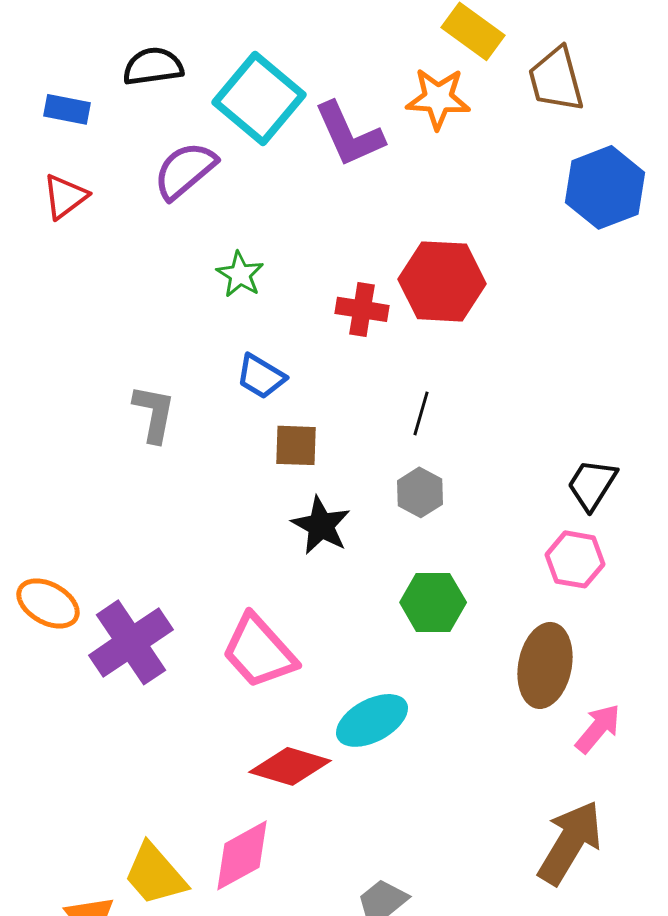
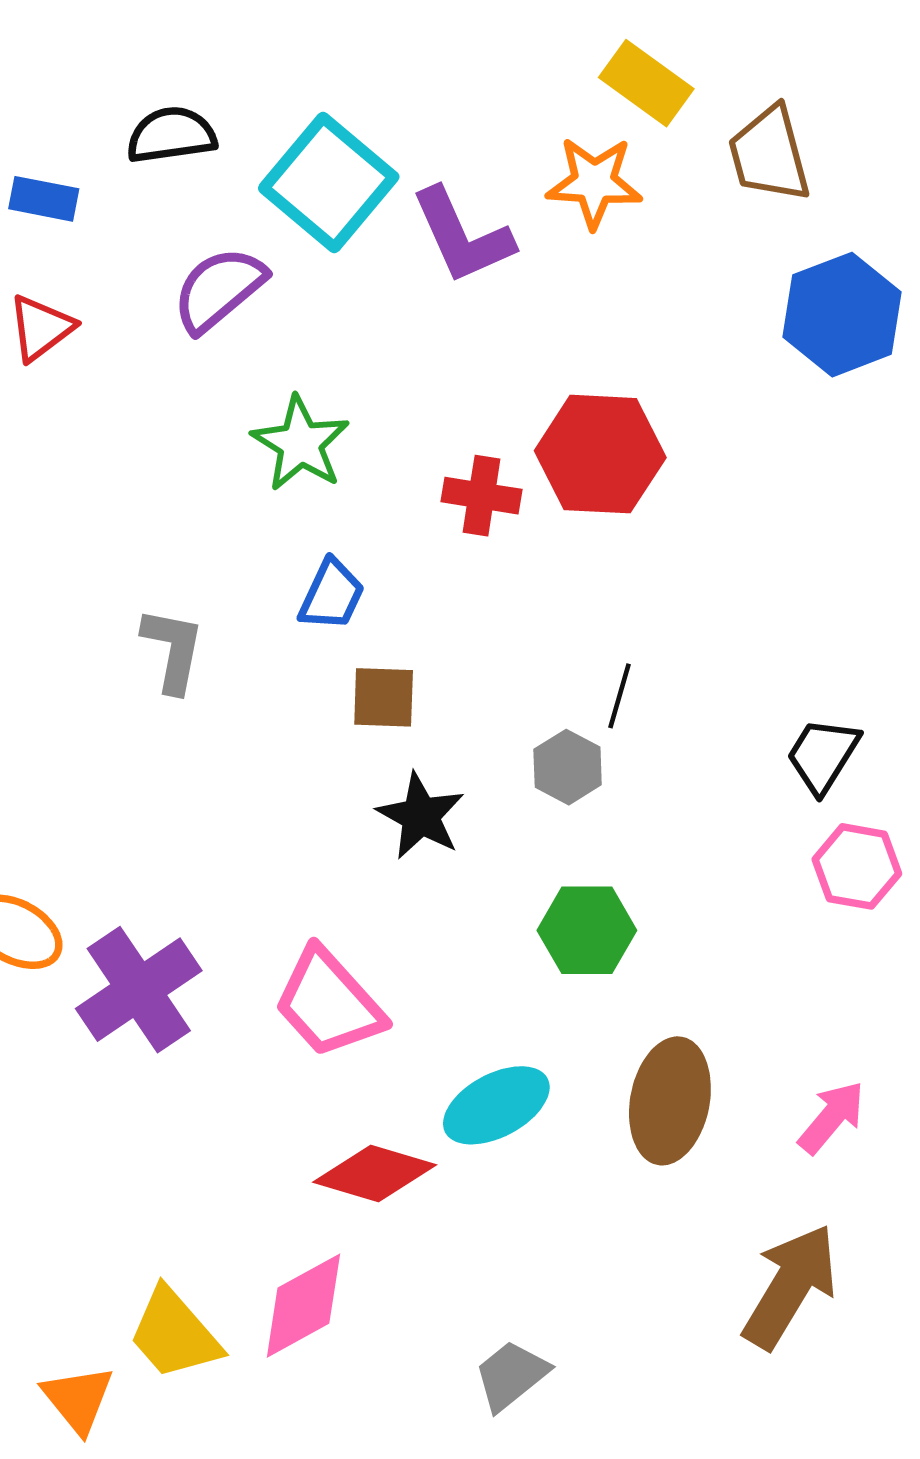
green star: (240, 274) -> (300, 444), size x1.4
blue trapezoid: (261, 376) -> (332, 595), turned -96
black line: (421, 413) -> (619, 696), moved
pink hexagon: (575, 559) -> (857, 866), moved
brown ellipse: (545, 665) -> (670, 1101), moved

